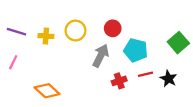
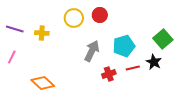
red circle: (113, 28) -> (100, 15), moved
yellow circle: (75, 31) -> (74, 18), moved
cyan pentagon: (136, 50) -> (124, 46), turned -30
black star: (168, 79) -> (154, 62), moved

